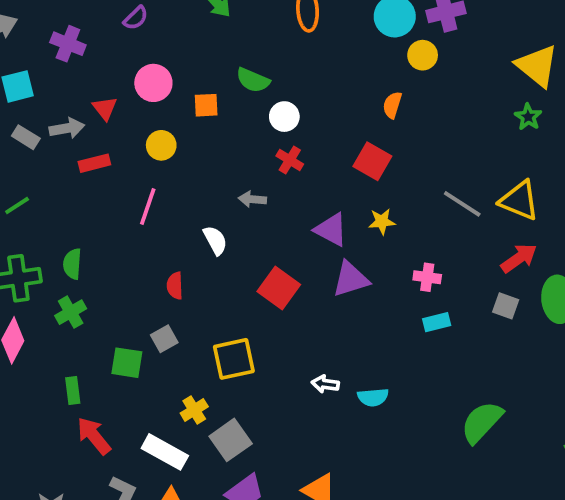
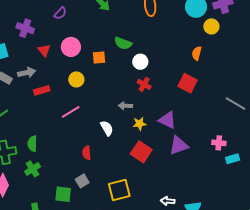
red triangle: (105, 108) -> (44, 50), moved
pink line: (148, 206) -> (71, 112), turned 42
yellow star: (382, 221) -> (140, 124), moved
cyan rectangle: (437, 322) -> (233, 159), moved

